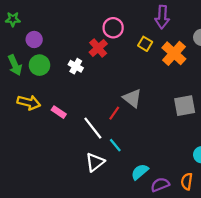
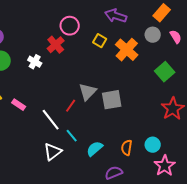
purple arrow: (162, 17) -> (116, 16), turned 105
gray triangle: (132, 98) -> (88, 92), turned 36
gray square: (185, 106) -> (112, 100), moved
cyan semicircle: (140, 172) -> (95, 149), moved
orange semicircle: (187, 181) -> (127, 148), moved

